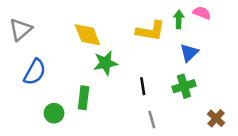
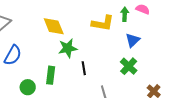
black line: (143, 86) -> (84, 68), moved
green cross: (184, 86) -> (129, 66), turned -30

